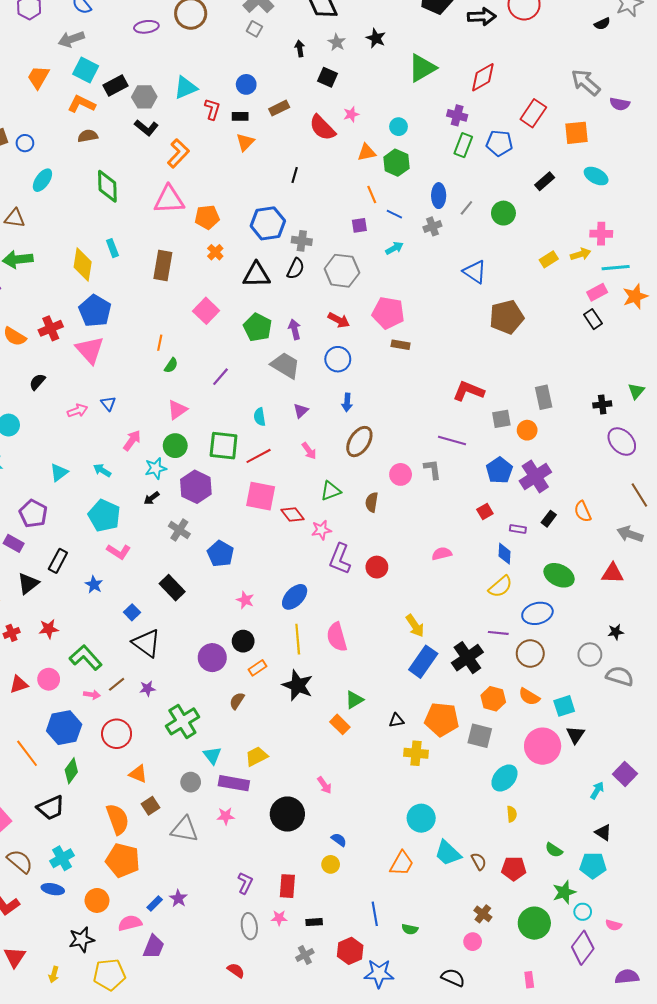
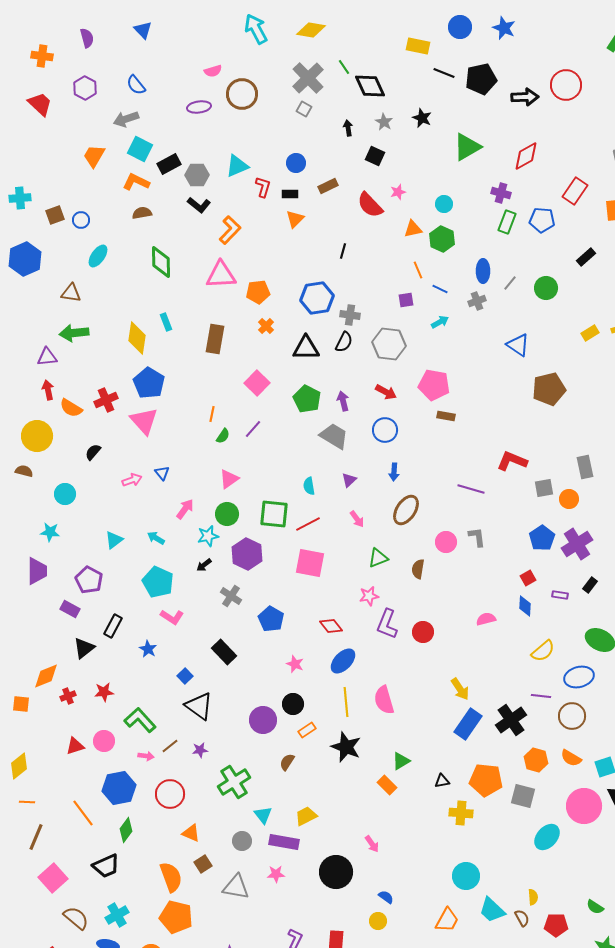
purple line: (220, 377) -> (253, 429), moved
purple line: (452, 440) -> (471, 489), moved
red diamond: (293, 515) -> (331, 626), moved
blue diamond: (504, 554) -> (525, 606), moved
yellow semicircle: (512, 814) -> (533, 897), moved

